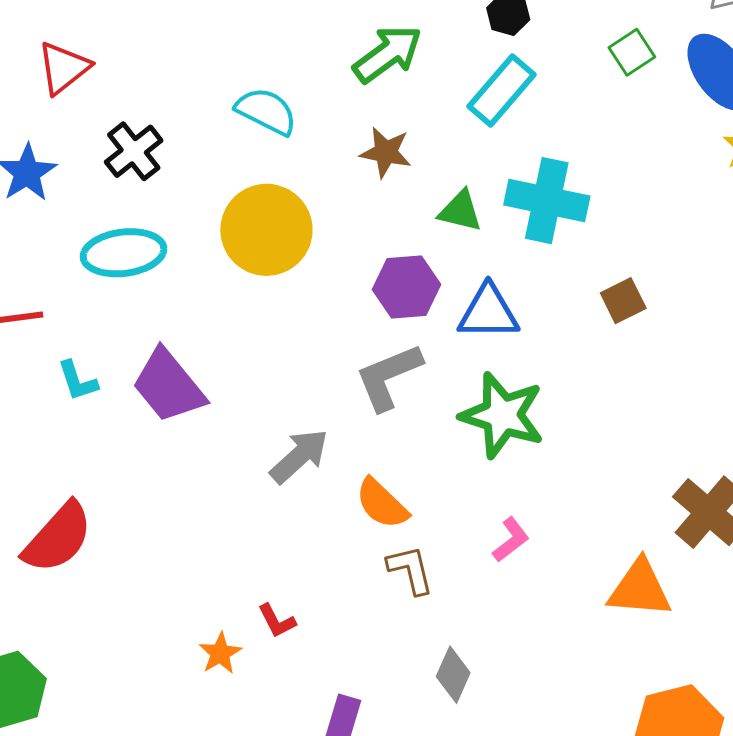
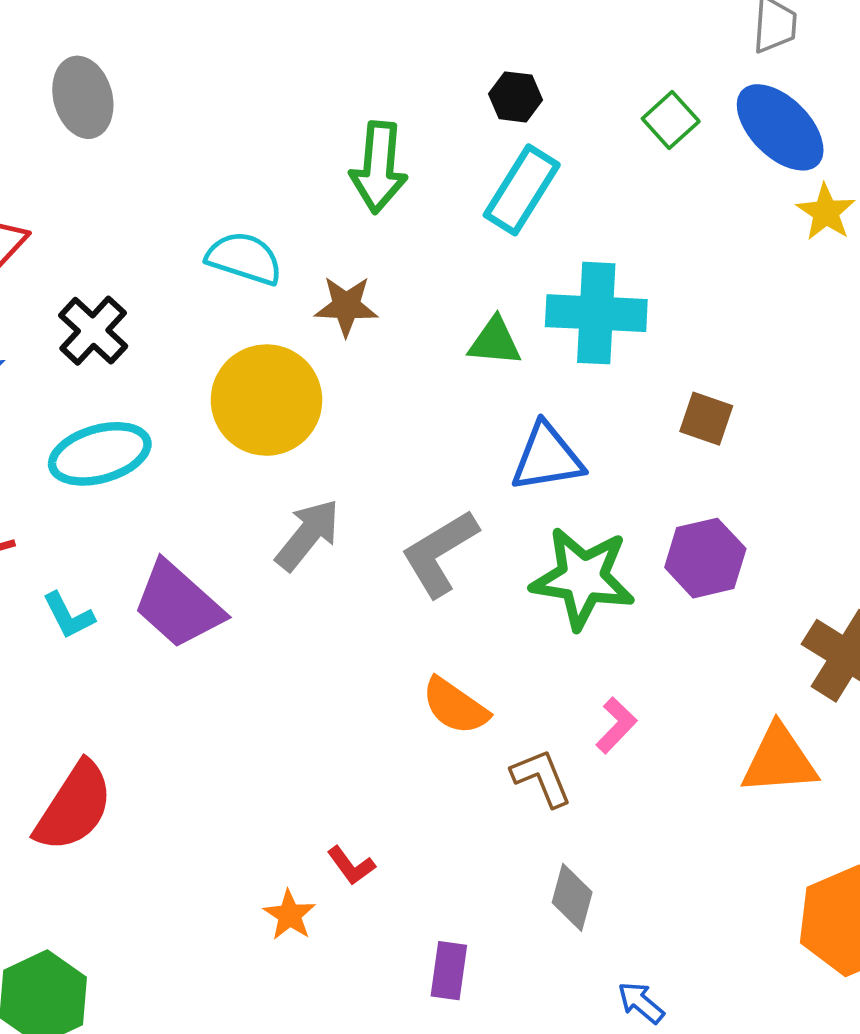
green arrow: (388, 54) -> (379, 167), turned 140
brown star: (386, 152) -> (346, 306), moved
purple hexagon: (407, 287) -> (705, 558), moved
brown square: (623, 301) -> (706, 419), turned -36
gray arrow: (299, 456) -> (308, 535), moved
brown L-shape: (410, 570) -> (541, 778), moved

